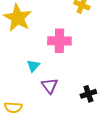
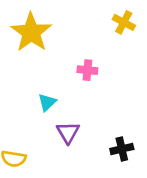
pink cross: (59, 41) -> (87, 70), size x0.6

